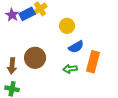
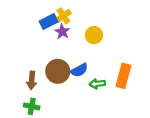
purple star: (12, 15) -> (62, 32), moved
blue semicircle: (76, 47) -> (79, 70), moved

